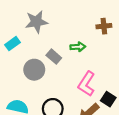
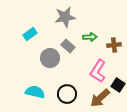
gray star: (36, 22) -> (65, 17), moved
brown cross: (104, 26) -> (114, 45), moved

